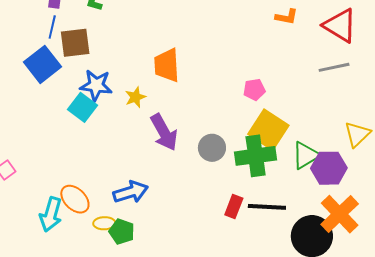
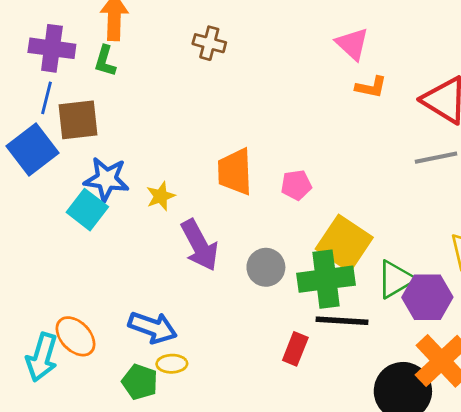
orange trapezoid: (167, 65) -> (235, 172), moved
pink pentagon: (254, 90) -> (296, 185), moved
blue arrow: (131, 192) -> (153, 327), turned 36
black line: (267, 207) -> (342, 321), moved
yellow ellipse: (104, 223) -> (172, 364), moved

